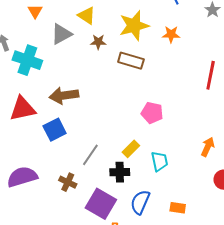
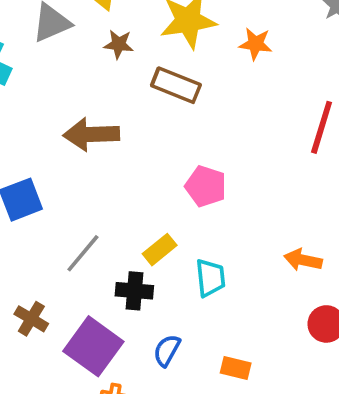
brown arrow: (64, 96) -> (91, 134), moved
orange arrow: (208, 147) -> (303, 260), turned -108
brown cross: (68, 182) -> (31, 319), moved
blue semicircle: (140, 202) -> (167, 350), size x0.7

